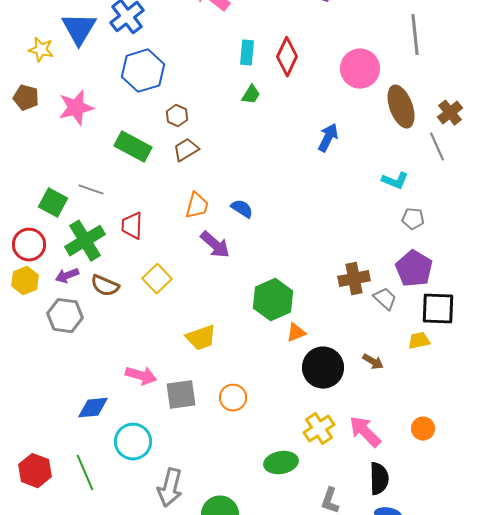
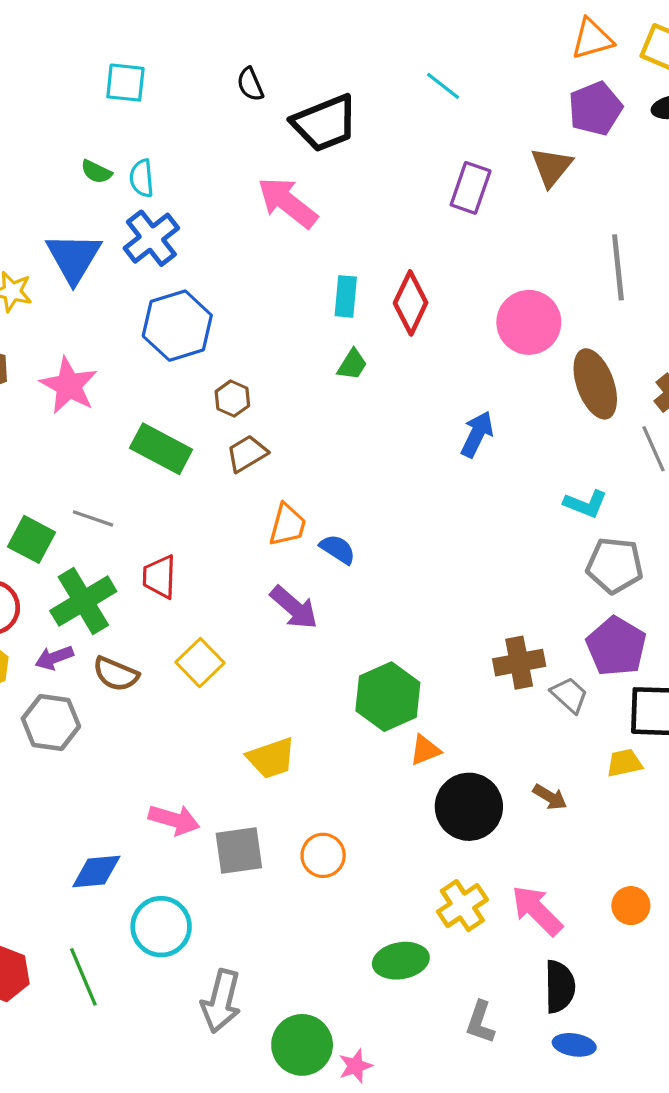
pink star: (76, 108) -> (69, 386), turned -30
orange trapezoid: (197, 206) -> (287, 525), moved
gray pentagon: (413, 219) -> (615, 565), size x1.6

